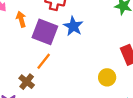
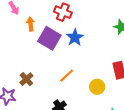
orange line: (44, 61) -> (67, 76), moved

